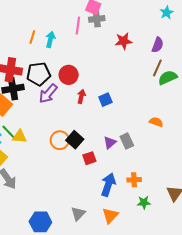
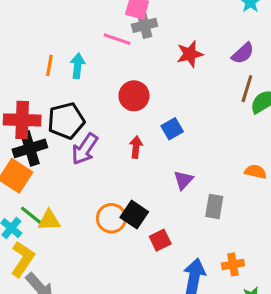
pink line: (78, 26) -> (117, 39), turned -72
purple semicircle: (158, 45) -> (243, 53), turned 35
red circle: (69, 75) -> (134, 96), moved
blue square: (105, 100) -> (172, 129), moved
gray rectangle: (127, 141) -> (214, 206), turned 42
purple triangle: (110, 143) -> (183, 180), moved

